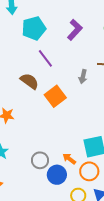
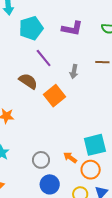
purple L-shape: (75, 30) -> (72, 28), turned 60
gray arrow: (83, 77) -> (74, 72), moved
blue circle: (57, 175) -> (50, 184), moved

